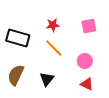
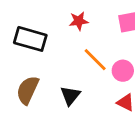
orange line: (54, 48) -> (95, 60), moved

